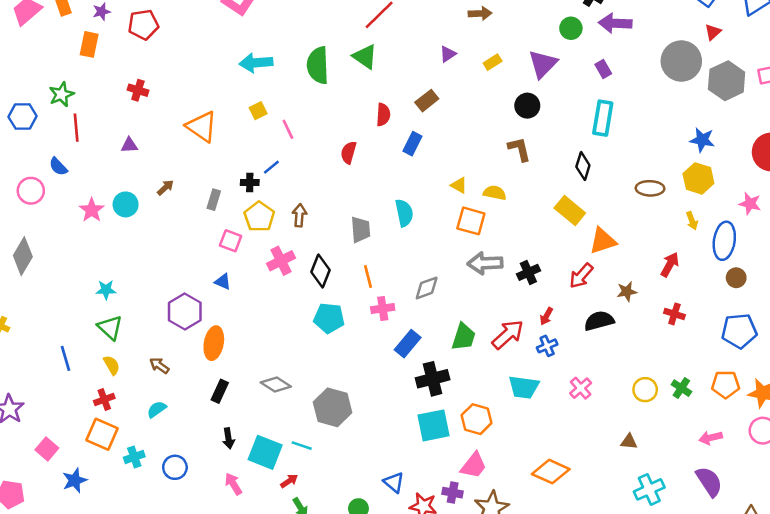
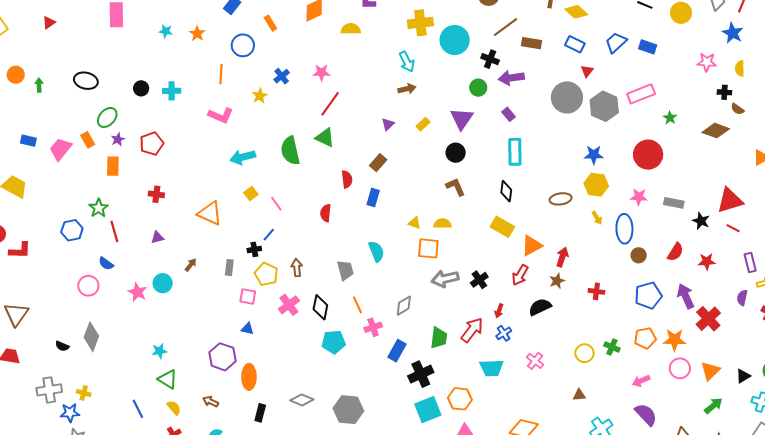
red arrow: (670, 265) -> (562, 257), moved

